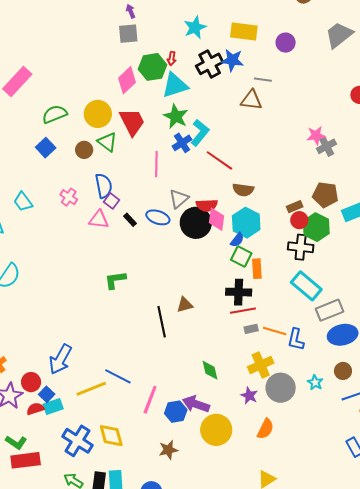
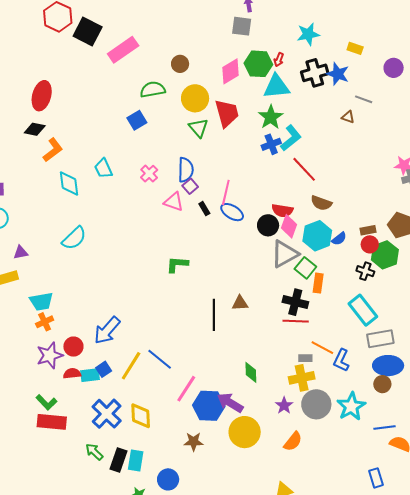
yellow rectangle: (244, 32) -> (355, 48), size x0.6
brown triangle: (251, 100) -> (348, 117), size x0.6
brown circle: (84, 150) -> (180, 64), moved
pink line: (156, 164) -> (226, 192), moved
gray triangle: (179, 199) -> (285, 254), moved, size x1.4
black circle: (196, 223) -> (268, 225), size x0.7
blue semicircle: (237, 240) -> (339, 239), moved
black cross: (301, 247) -> (365, 271), size x0.7
gray rectangle: (251, 329) -> (305, 358), moved
brown circle: (343, 371) -> (382, 384), moved
cyan star: (315, 382) -> (351, 406), size x1.8
yellow line: (91, 389) -> (131, 366), turned -48
blue square: (47, 394) -> (104, 369), moved
blue hexagon: (176, 412) -> (209, 406), size x1.4

